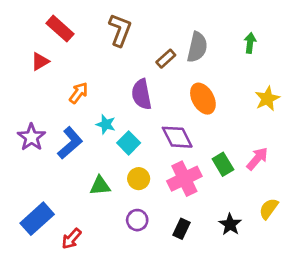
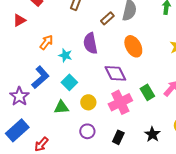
cyan star: (106, 124) -> (65, 55), moved
purple star: (31, 137) -> (19, 96), moved
cyan square: (129, 143) -> (69, 82), moved

